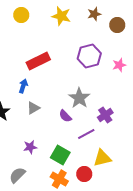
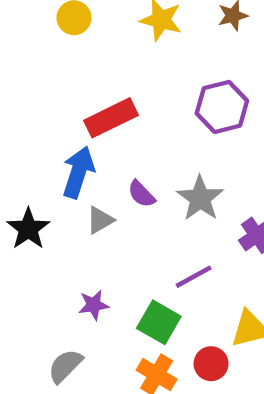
blue arrow: (23, 86) -> (78, 172), size x1.6
purple semicircle: (65, 116) -> (141, 194), moved
purple line: (86, 134) -> (194, 277), moved

